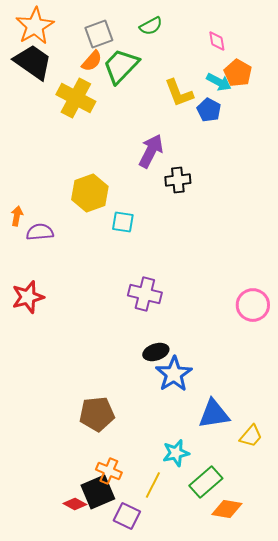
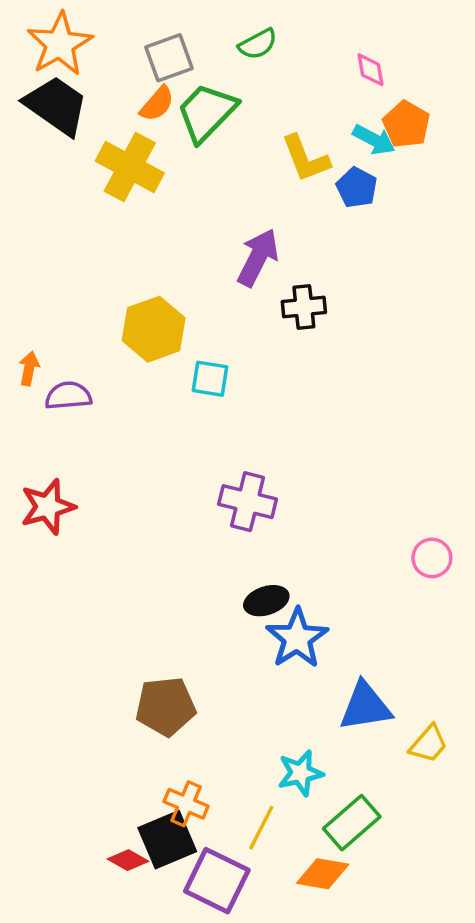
pink circle: (253, 305) -> (432, 558), moved, size x0.7
orange diamond: (227, 509) -> (323, 874), moved
purple square: (127, 516) -> (217, 881), size x1.4

